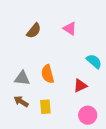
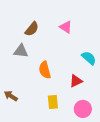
gray triangle: (22, 78) -> (21, 51), moved
brown arrow: (21, 101) -> (11, 96), moved
yellow rectangle: (45, 107) -> (53, 102), moved

